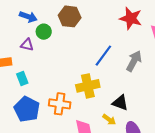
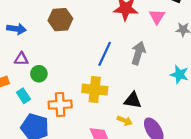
green circle: (44, 32) -> (39, 74), moved
yellow cross: (88, 86) -> (95, 90), turned 30
orange cross: (60, 104) -> (60, 105), moved

